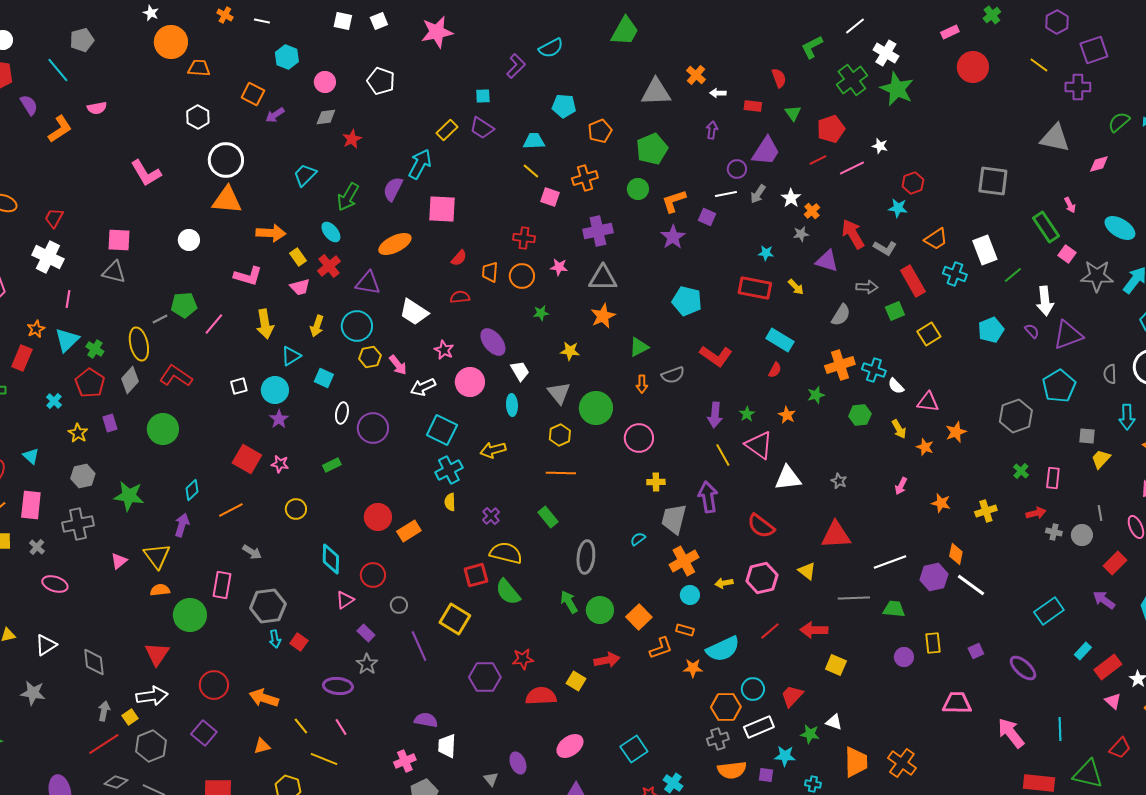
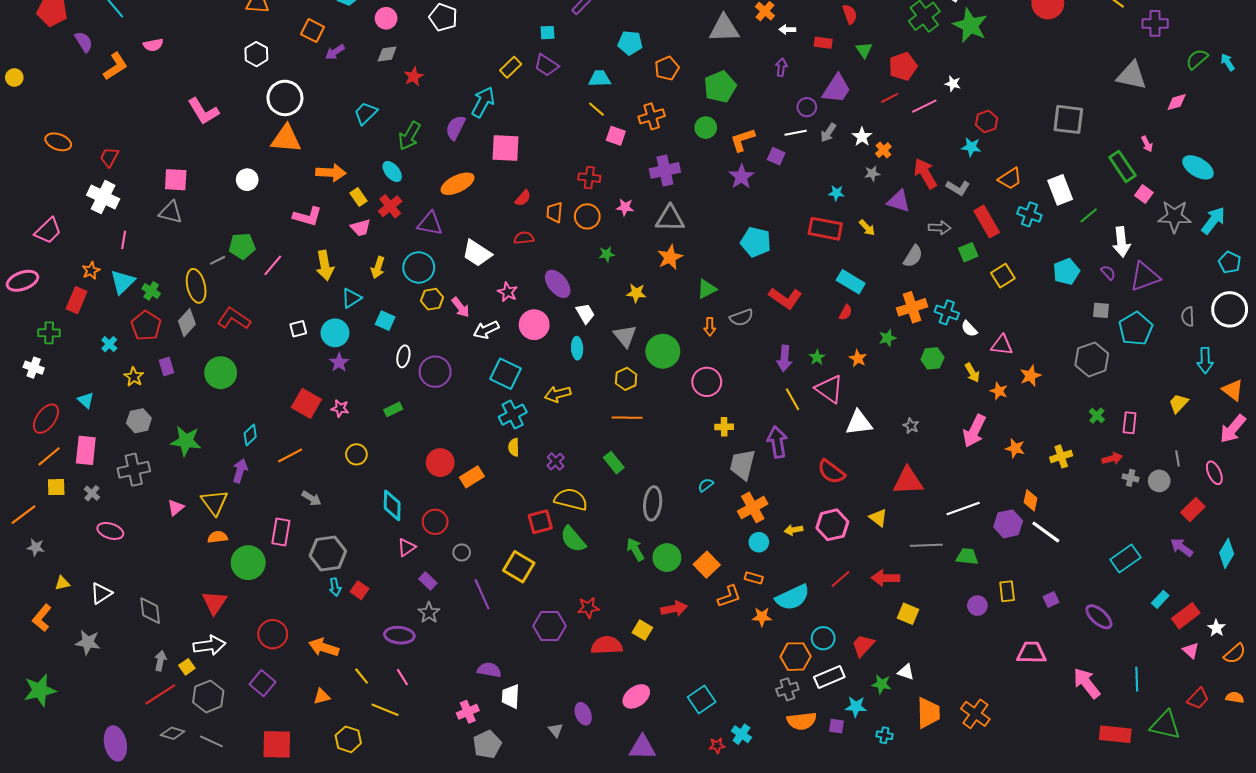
gray square: (1087, 436) -> (1101, 310), moved
pink arrow: (901, 486) -> (974, 431), size x1.8

